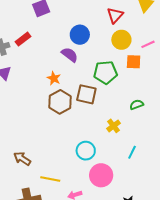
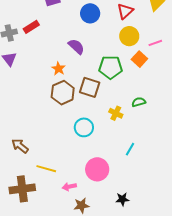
blue circle: (80, 35) -> (90, 13), moved
orange square: (134, 62) -> (139, 59), turned 35
yellow cross: (114, 126) -> (116, 113), moved, turned -32
cyan circle: (86, 151) -> (84, 127), moved

